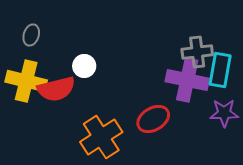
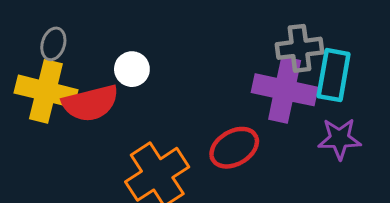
gray ellipse: (31, 35) -> (53, 44), moved

